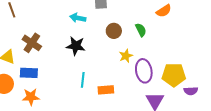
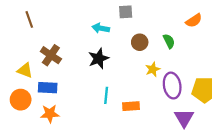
black star: (76, 46) -> (99, 58), turned -30

